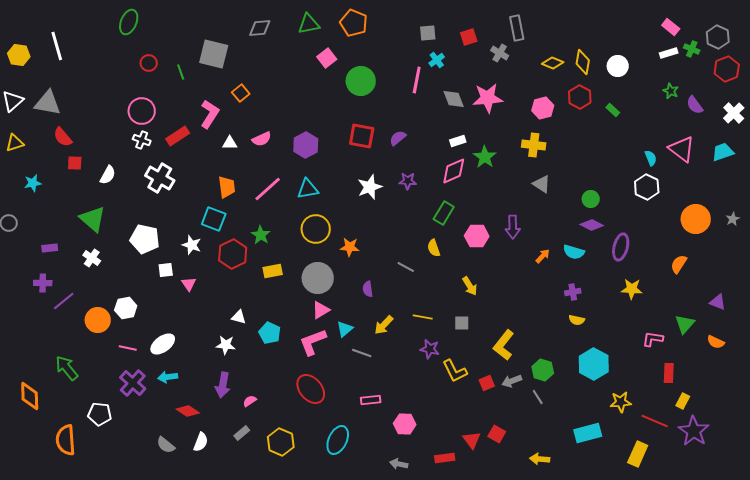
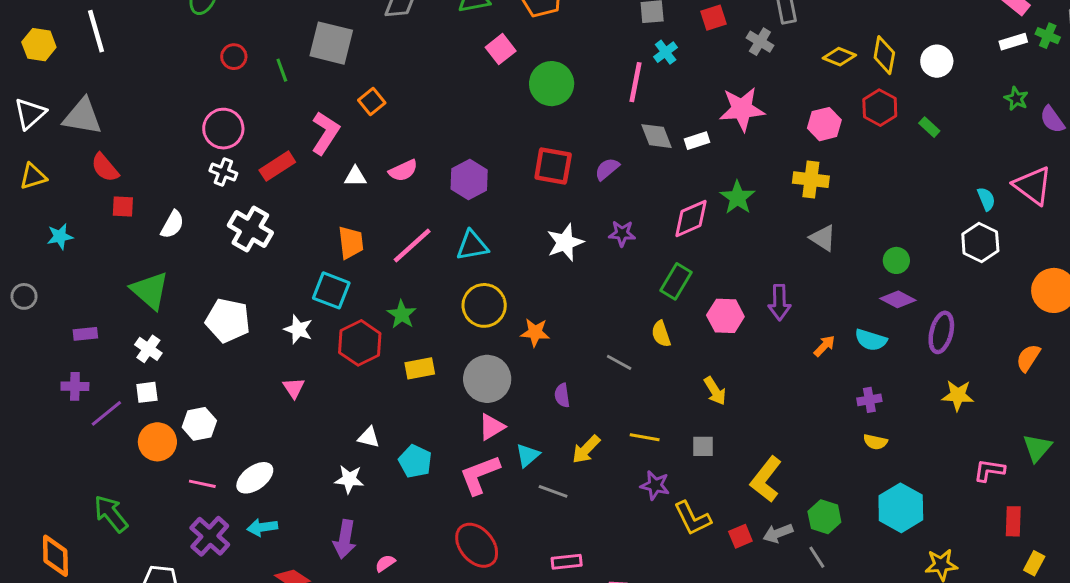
gray diamond: (454, 99) -> (657, 136), moved
white rectangle: (458, 141) -> (697, 141), moved
white square: (166, 270) -> (147, 392), moved

